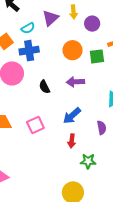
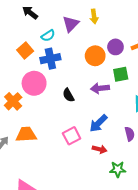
purple circle: (92, 24) -> (115, 47), moved
green square: (97, 56) -> (121, 74), moved
pink square: (35, 125) -> (72, 136), moved
red arrow: (72, 141) -> (100, 149), turned -80

